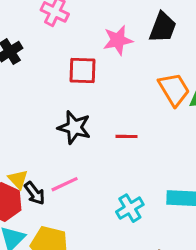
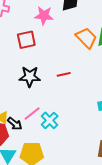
pink star: (118, 40) -> (44, 16), turned 30
cyan cross: (130, 208) -> (50, 120), moved

